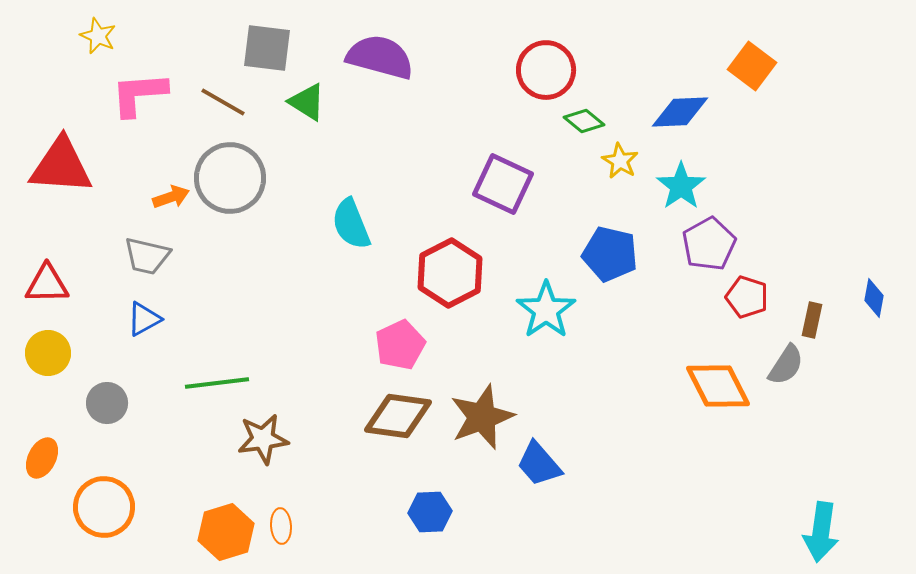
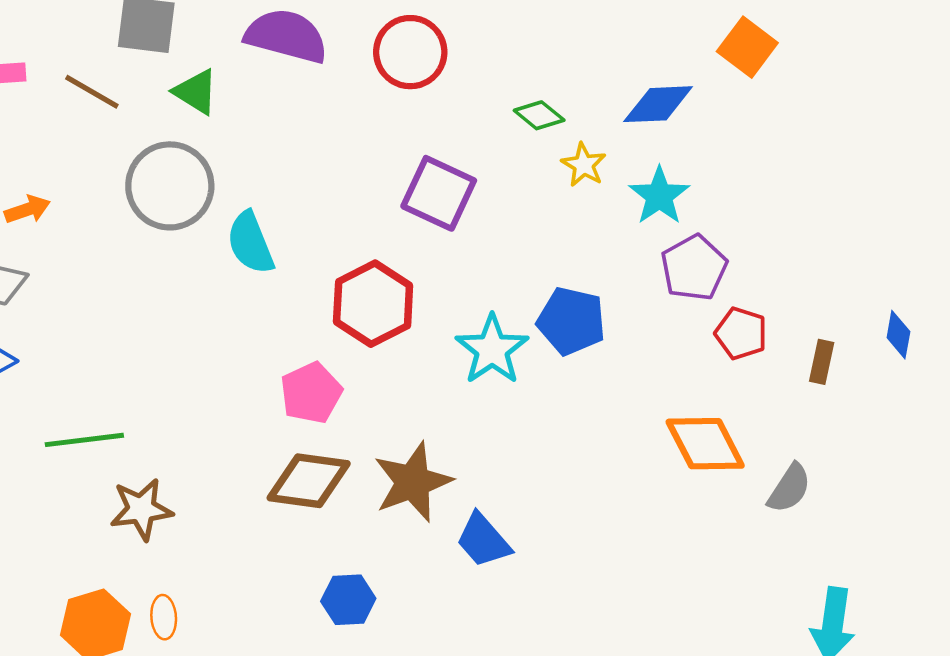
red circle: (546, 70) -> (410, 52), moved
gray circle: (230, 178) -> (170, 186), moved
blue pentagon: (610, 254) -> (571, 321), moved
gray semicircle: (786, 365) -> (789, 488), moved

